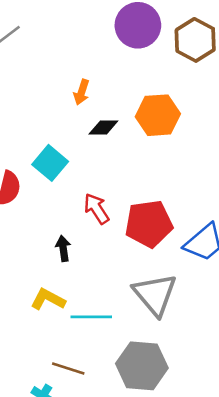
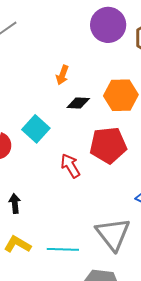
red pentagon: (149, 224) -> (108, 145), moved
black arrow: (63, 248) -> (15, 203), moved
yellow L-shape: (48, 299) -> (17, 244), moved

